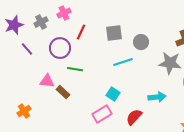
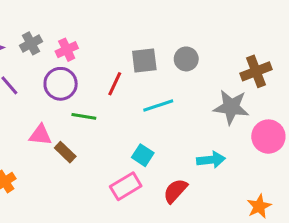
pink cross: (64, 13) -> (67, 50), moved
red line: (81, 32) -> (115, 84), moved
gray circle: (141, 42) -> (186, 59), moved

